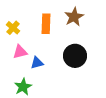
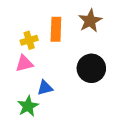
yellow cross: (13, 28) -> (29, 40), moved, turned 32
blue triangle: (37, 63) -> (45, 88), moved

